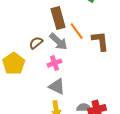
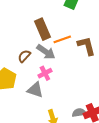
orange line: (77, 31) -> (62, 39), turned -66
gray triangle: (57, 86) -> (35, 90), moved

